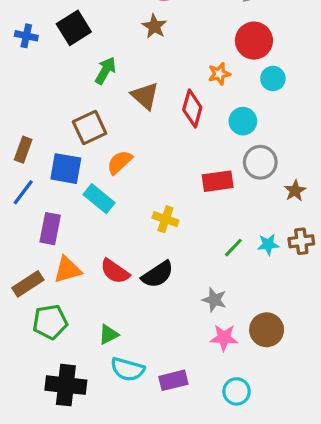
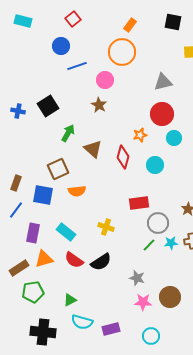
orange semicircle: (120, 162) -> (77, 191), turned -144
gray circle: (260, 162) -> (158, 223), moved
cyan rectangle: (99, 199) -> (66, 232), moved

